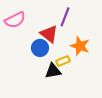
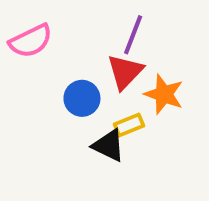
red triangle: (49, 34) -> (125, 72), moved, turned 36
black triangle: (53, 71) -> (109, 145), turned 36

